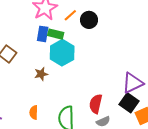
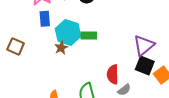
green rectangle: (56, 34) -> (89, 36), moved
brown star: (41, 74) -> (61, 48), moved

